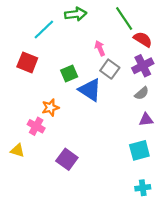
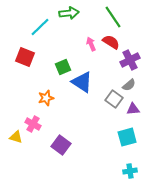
red semicircle: (143, 39) -> (111, 42), moved
gray square: (110, 69) -> (114, 99), moved
pink cross: (36, 126) -> (33, 124), moved

